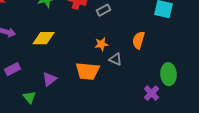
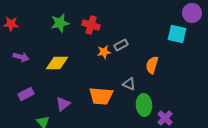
gray rectangle: (104, 10) -> (121, 45), moved
orange star: (102, 44) -> (104, 52), moved
green ellipse: (168, 74) -> (144, 105), moved

